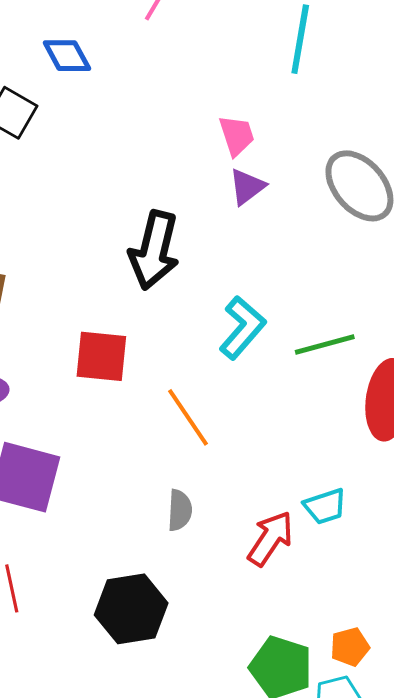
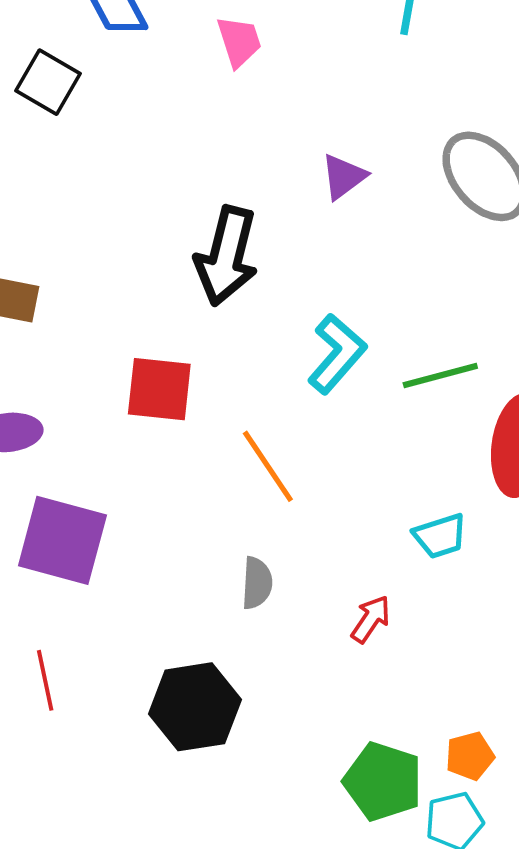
pink trapezoid: (237, 136) -> (239, 41), moved
cyan trapezoid: (325, 506) -> (440, 536), moved
red arrow: (270, 538) -> (371, 619), size x0.7

